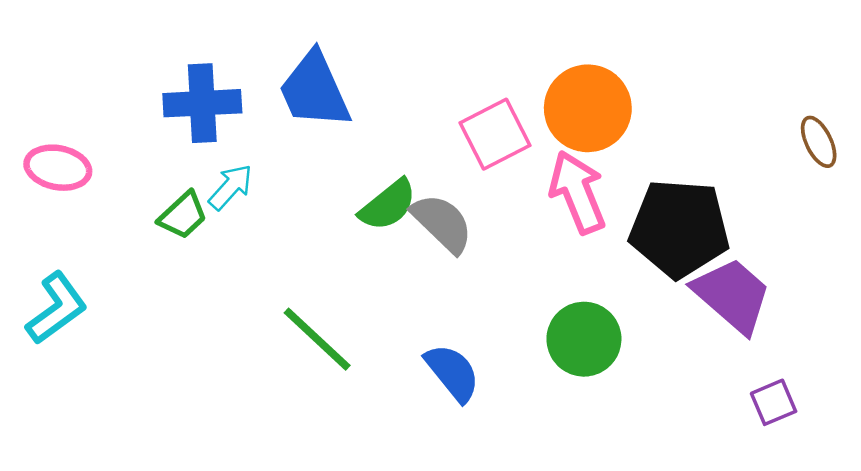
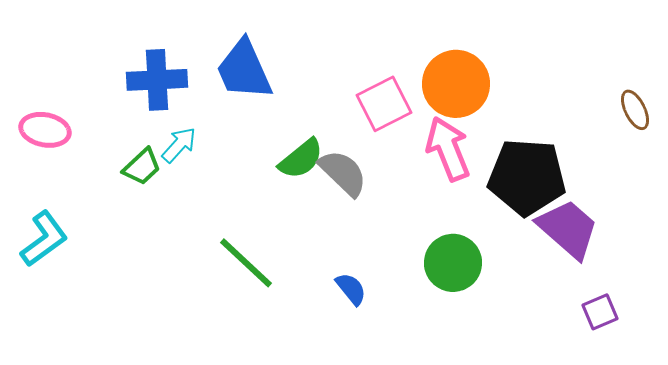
blue semicircle: (452, 373) -> (351, 289), size x0.7

